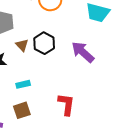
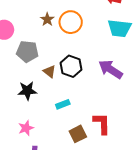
cyan rectangle: (23, 84) -> (63, 104), moved
brown square: (22, 110) -> (78, 134), moved

